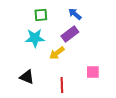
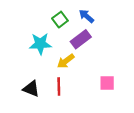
green square: (41, 15) -> (60, 20), moved, turned -32
red line: (62, 85) -> (59, 86), moved

